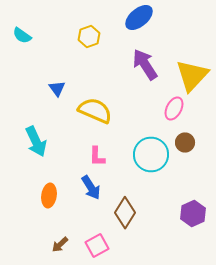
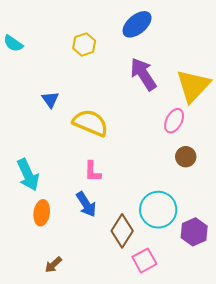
cyan arrow: (36, 142) -> (28, 175), moved
cyan circle: (151, 154) -> (158, 210), moved
pink square: (97, 246) -> (144, 260), moved

